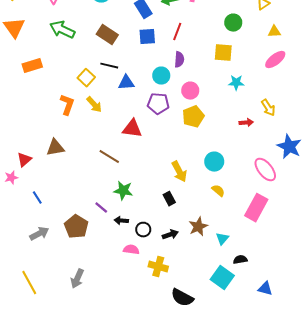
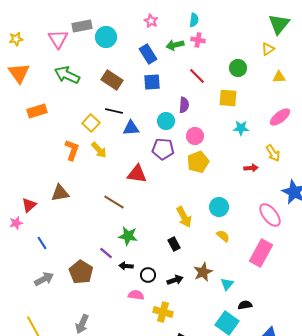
red line: (177, 32) -> (197, 76), moved, turned -66
pink ellipse: (275, 60) -> (280, 117), moved

